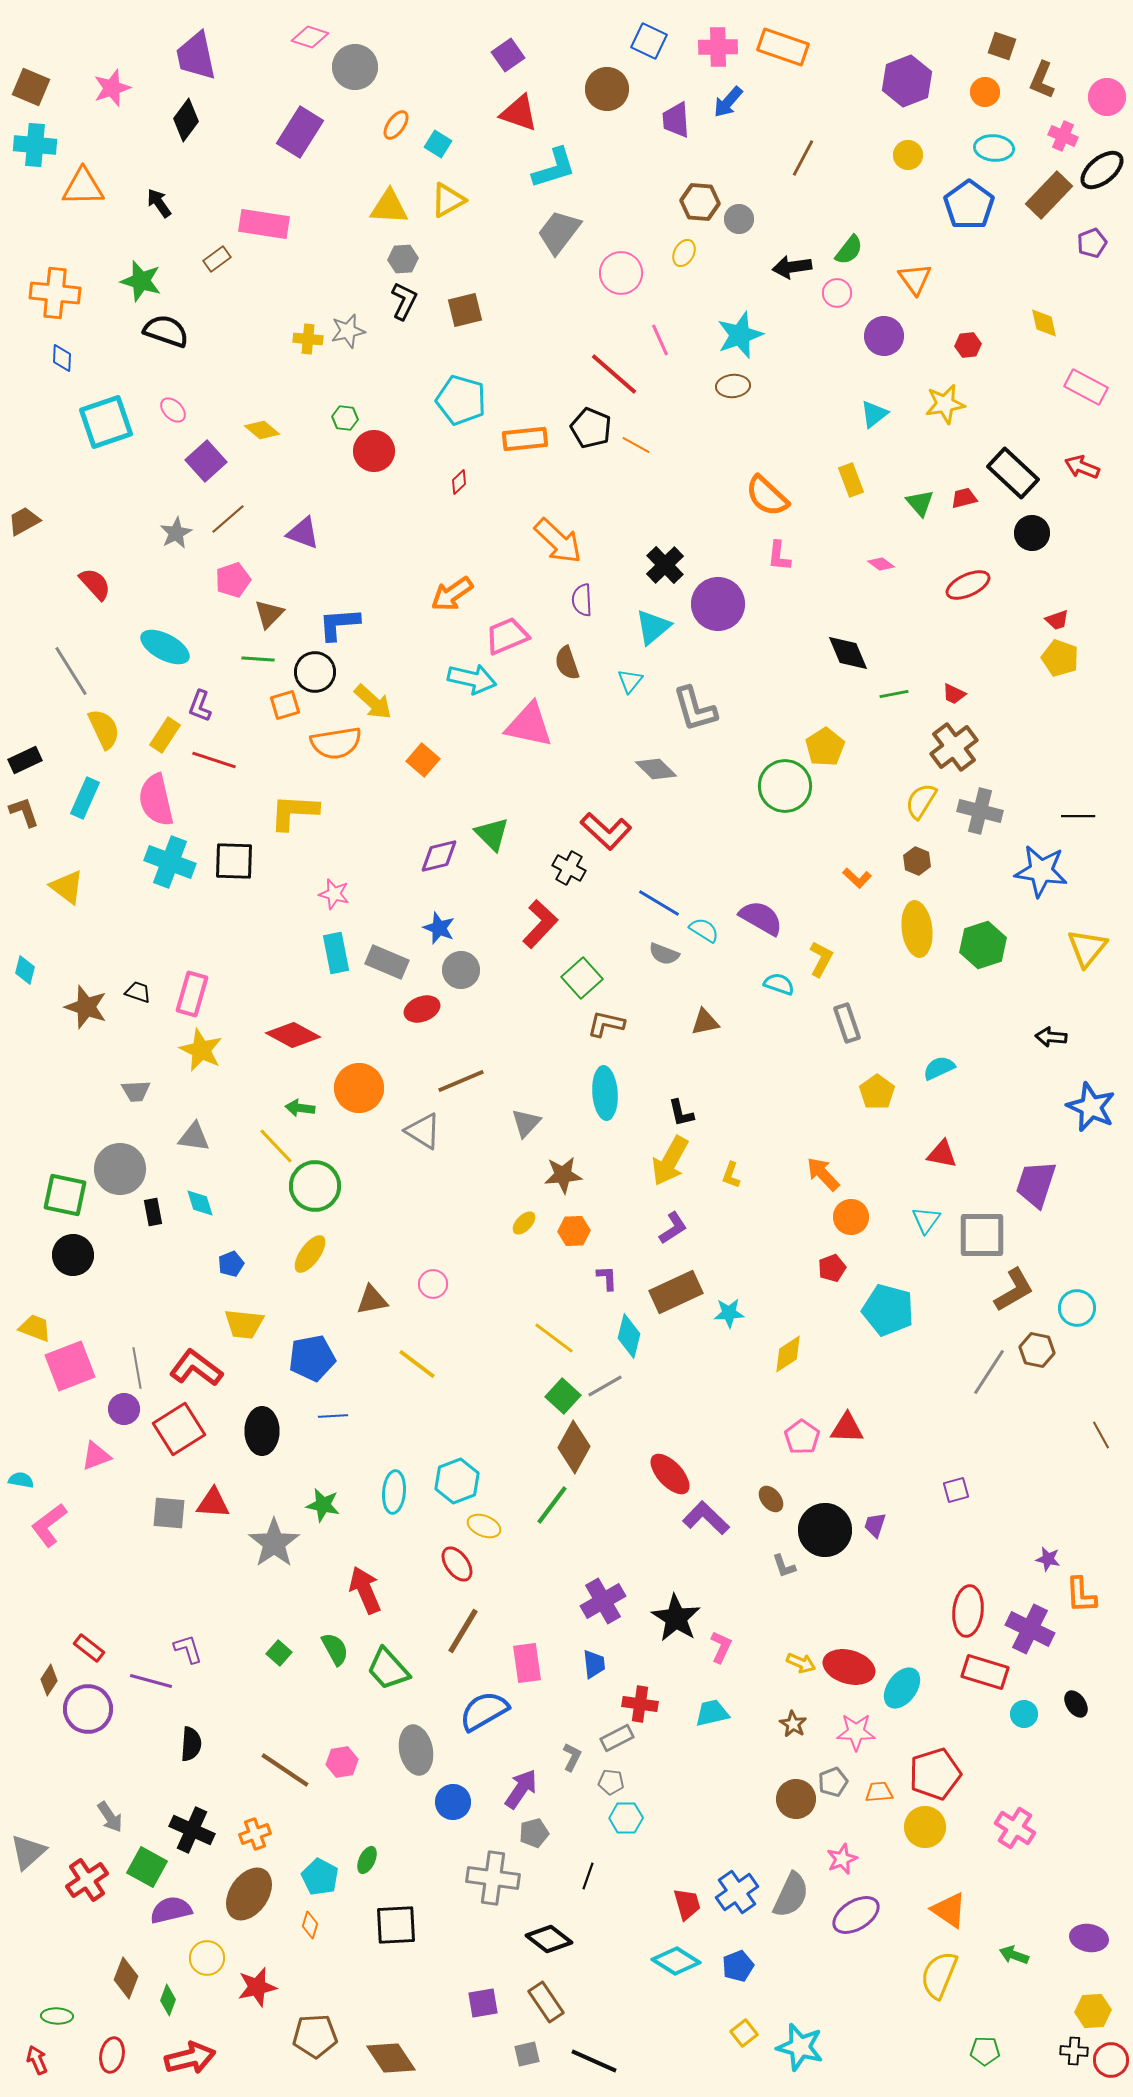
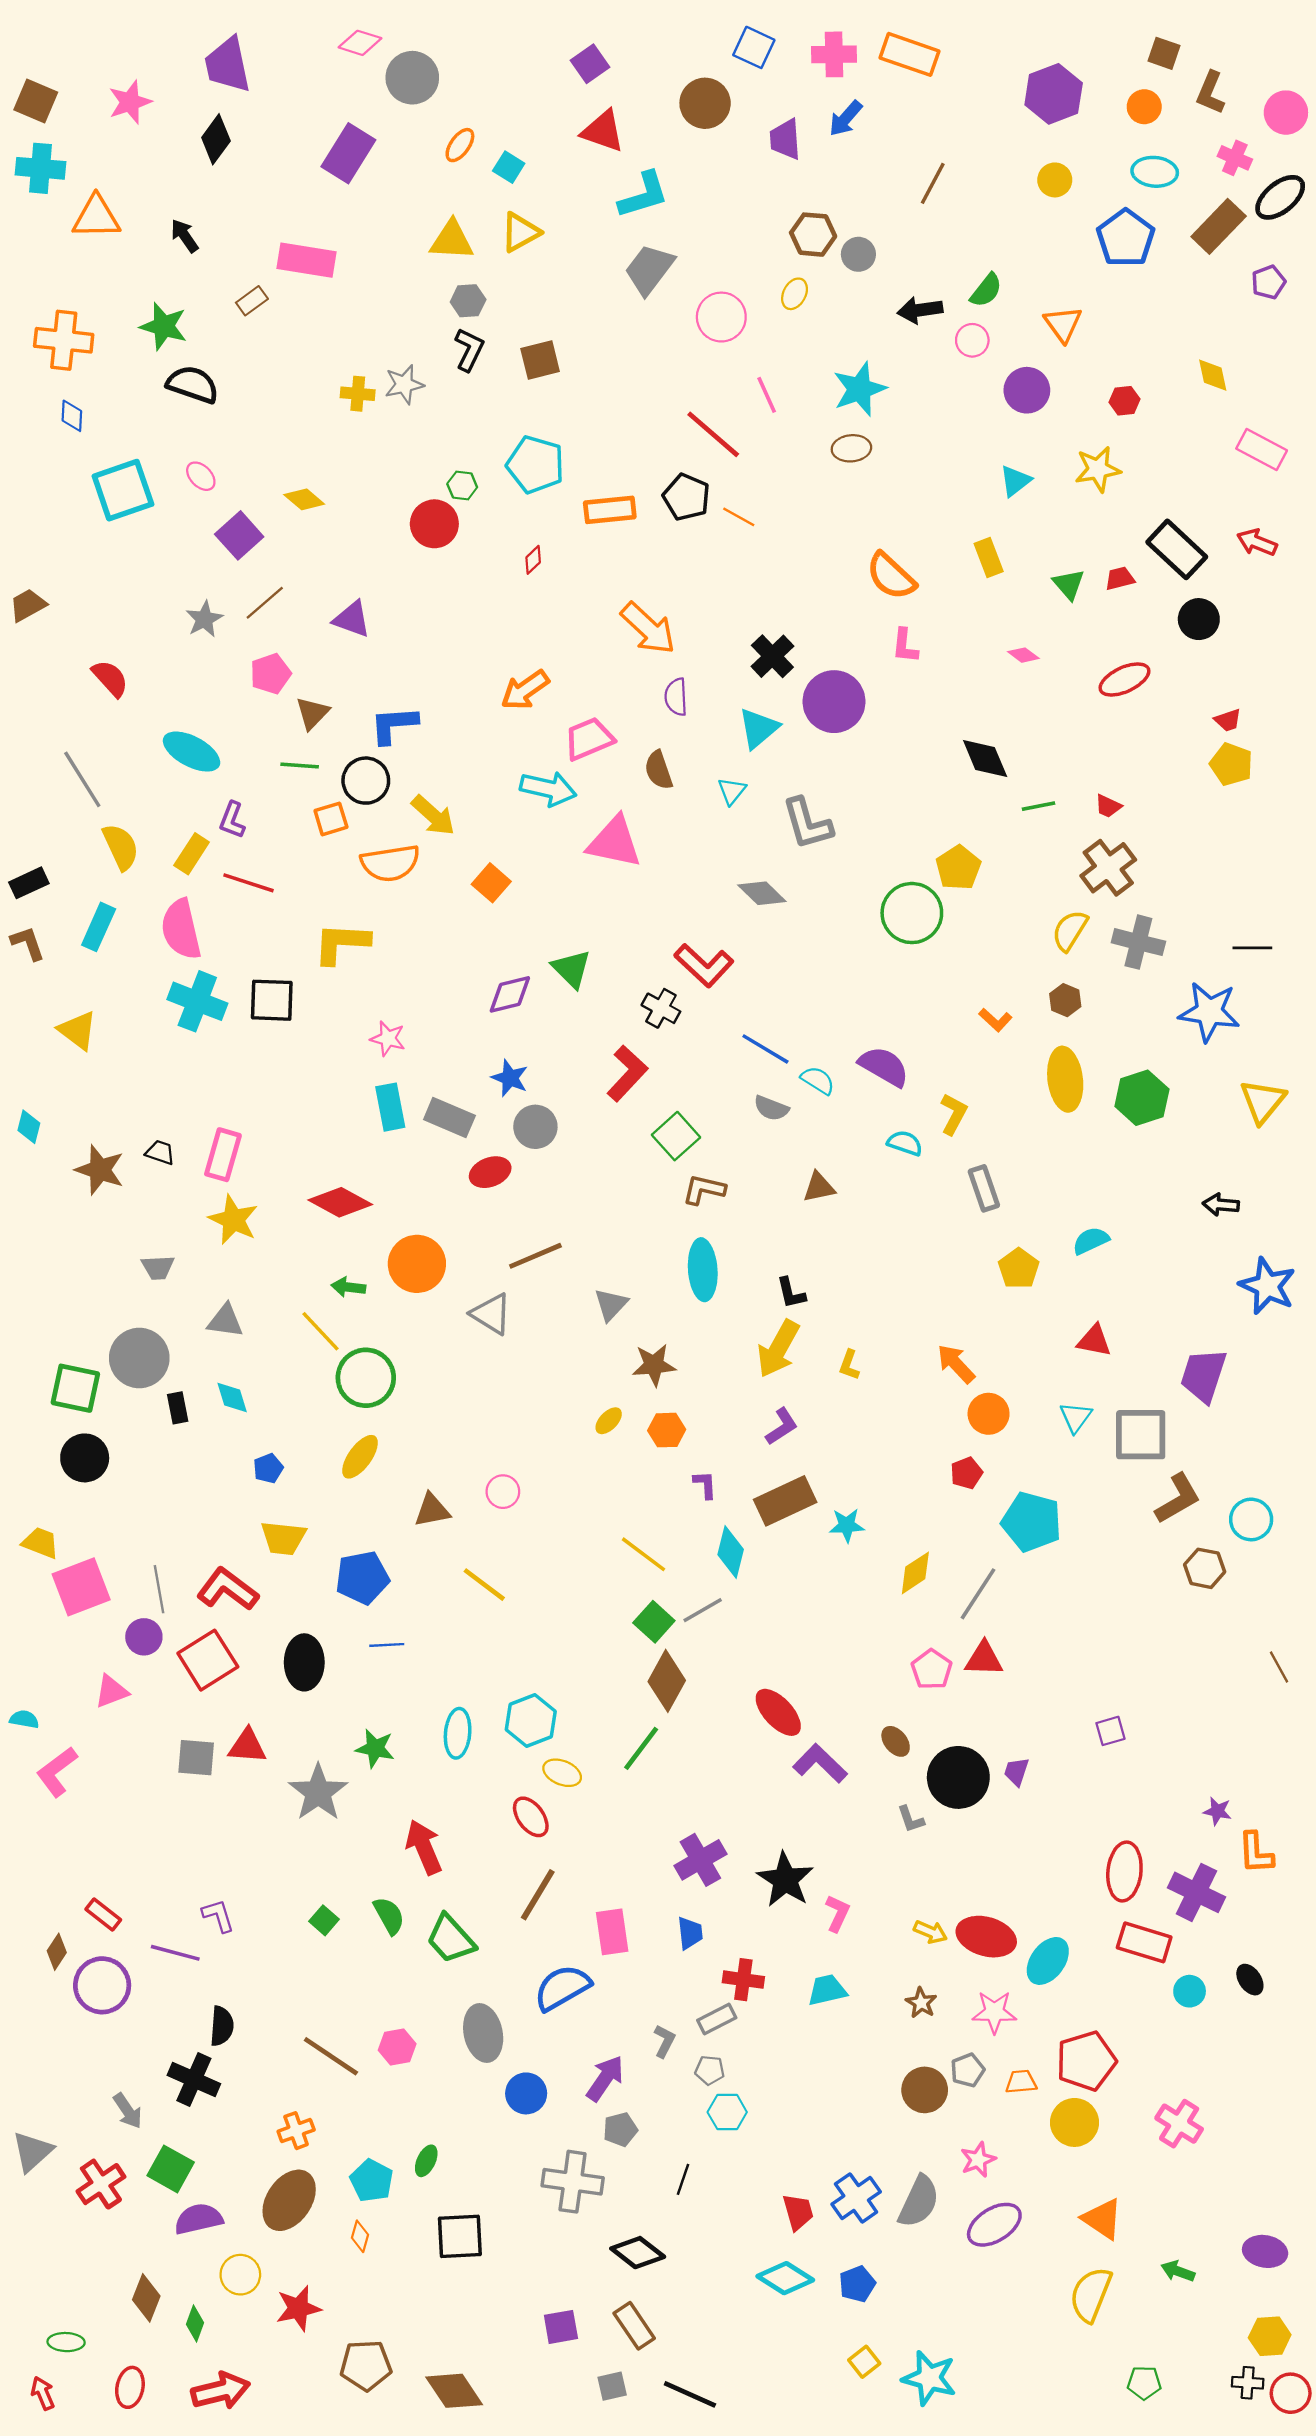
green hexagon: (345, 418) -> (462, 485), moved
gray line: (989, 1372) -> (978, 1594), moved
black cross: (192, 1830) -> (194, 2079), moved

